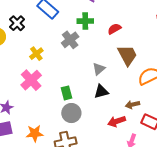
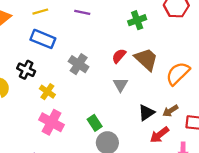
green cross: (85, 21) -> (137, 20), moved
black cross: (17, 23) -> (26, 70), moved
red semicircle: (114, 29) -> (119, 56), moved
black triangle: (101, 92) -> (146, 113), moved

